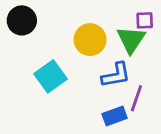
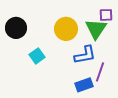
black circle: (22, 20) -> (16, 28), moved
cyan square: (50, 76) -> (37, 56), size x0.7

